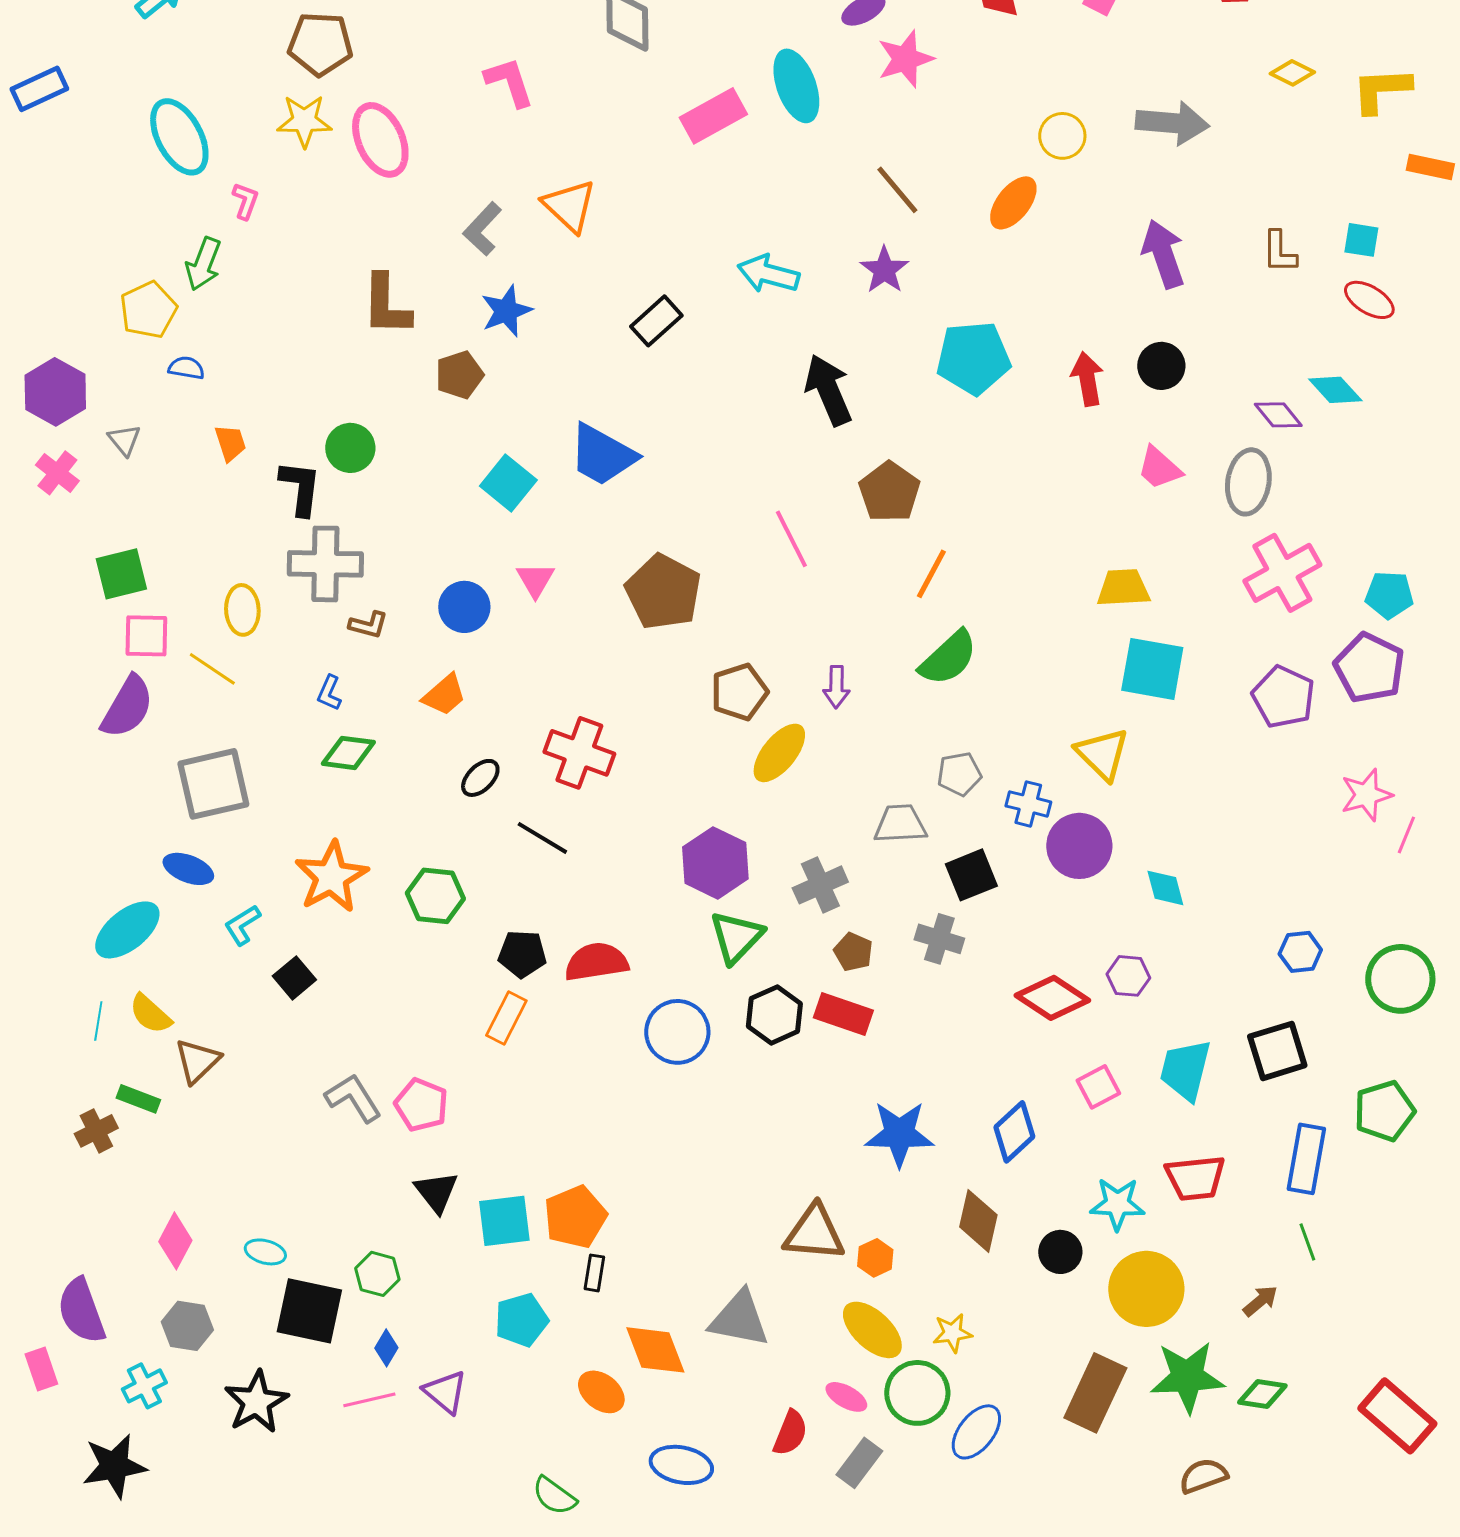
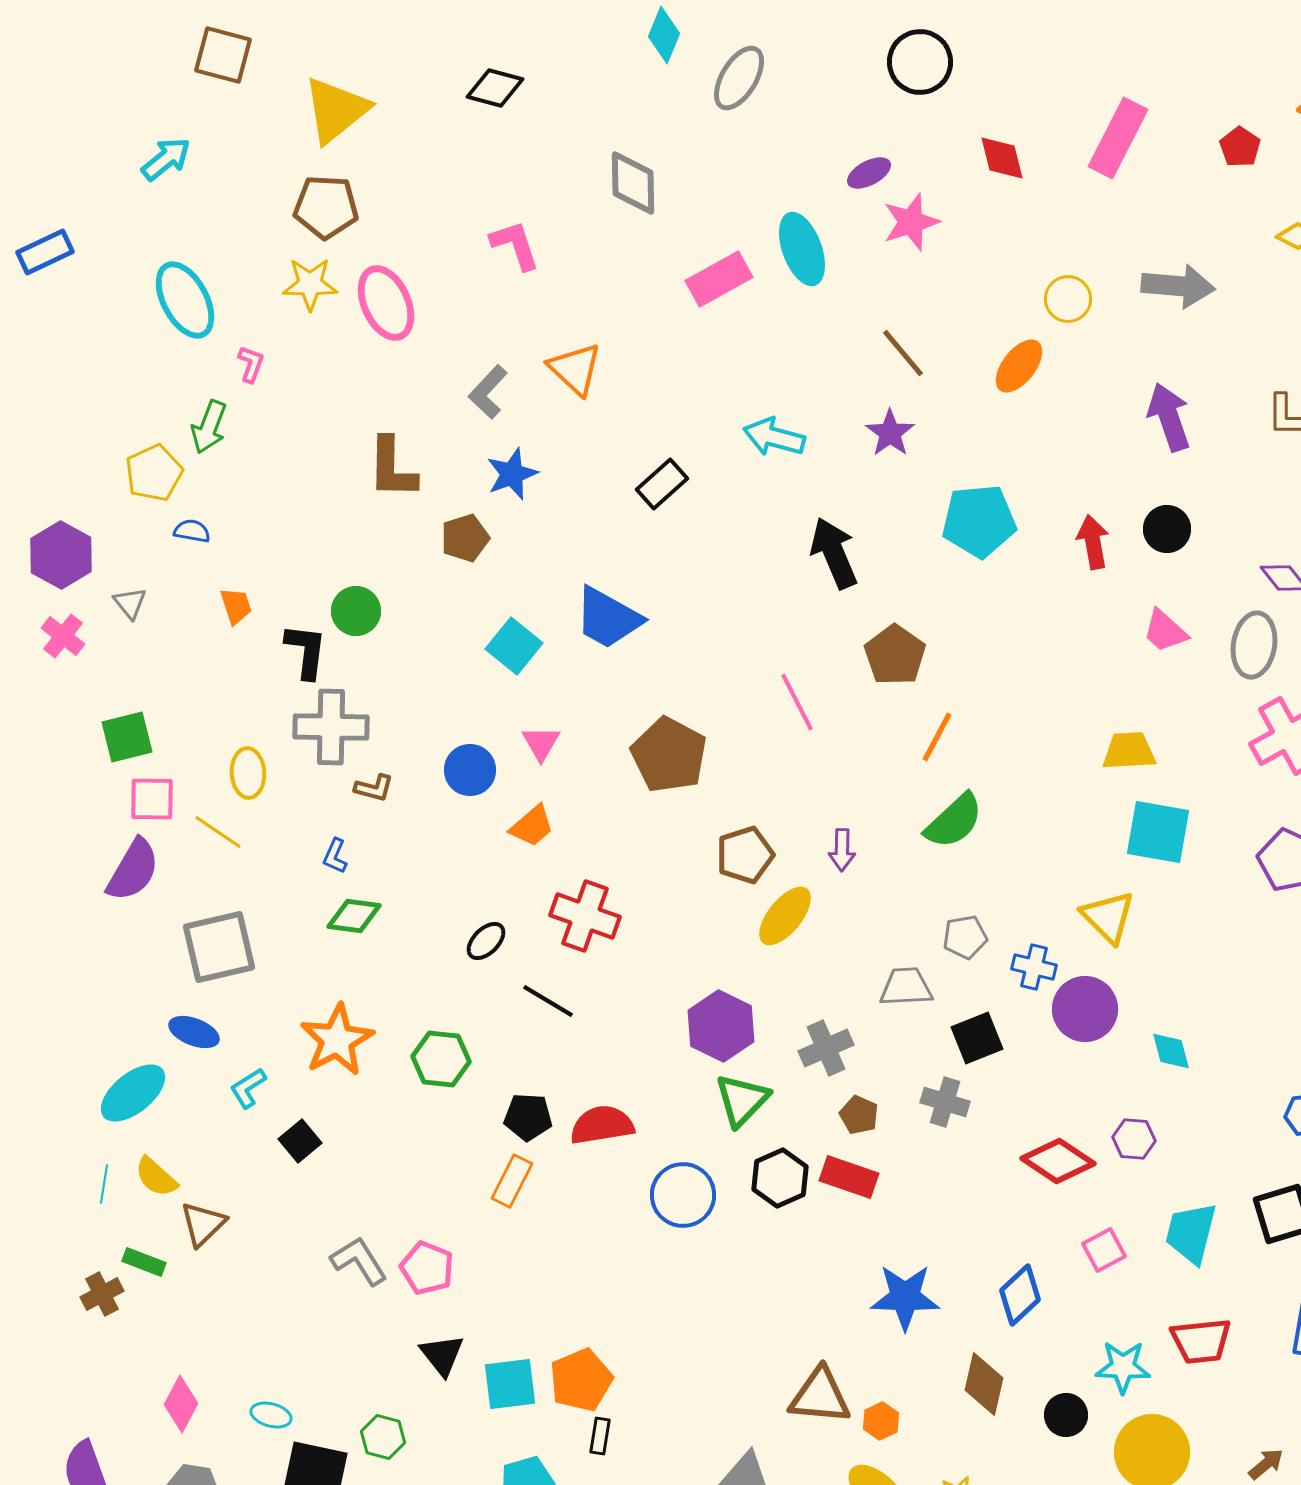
orange trapezoid: (444, 695) -> (532, 826), moved

